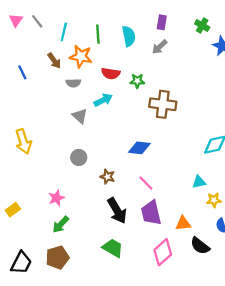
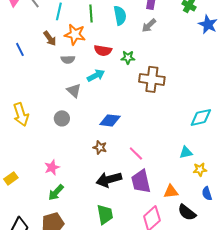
blue diamond: (139, 148) -> (110, 120), moved
gray circle: (79, 157) -> (62, 118), moved
black arrow: (117, 211) -> (109, 179), turned 105
green trapezoid: (113, 248) -> (105, 214), turned 50

